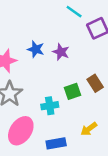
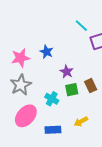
purple star: (61, 52) -> (67, 72), moved
cyan cross: (50, 106) -> (52, 99), turned 32

